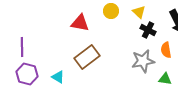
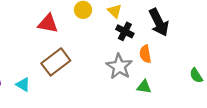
gray star: (143, 61) -> (119, 66), turned -30

